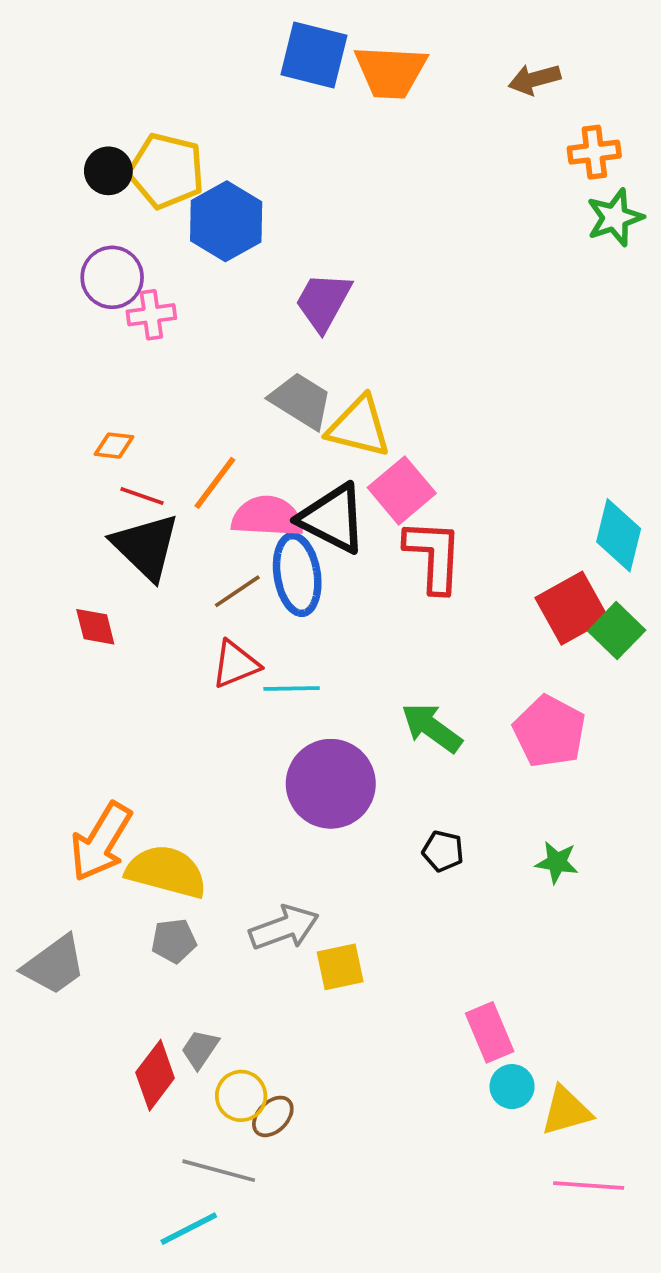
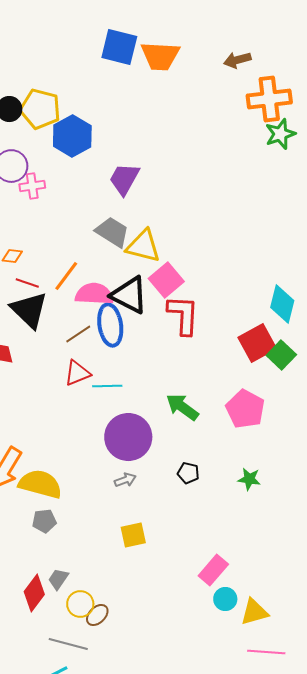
orange cross: (594, 152) -> (269, 99), size x1.6
gray arrow: (284, 928) -> (125, 480), moved, size x0.6
pink rectangle: (490, 1032) -> (213, 570), turned 64

